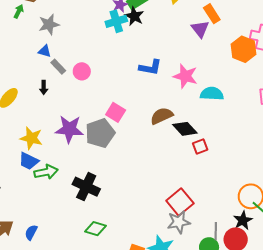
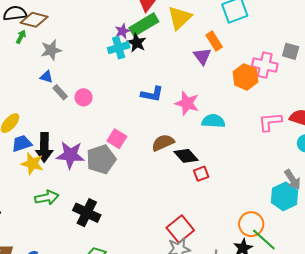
black arrow: (44, 87) -> (44, 147), moved, size x2.0
blue trapezoid: (29, 161) -> (22, 143), moved, turned 135

